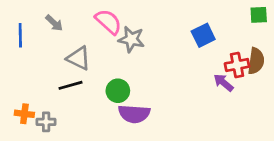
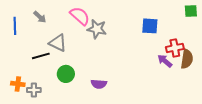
blue square: (203, 35) -> (150, 26), turned 30
brown semicircle: (256, 61) -> (187, 59), moved
black line: (70, 85) -> (41, 56), moved
green circle: (118, 91) -> (66, 74), moved
purple semicircle: (134, 114) -> (99, 84), size x0.7

